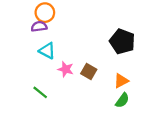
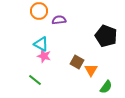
purple semicircle: (39, 26) -> (59, 20), moved
pink star: (66, 69) -> (44, 56), moved
orange triangle: (121, 81) -> (91, 70), moved, turned -32

